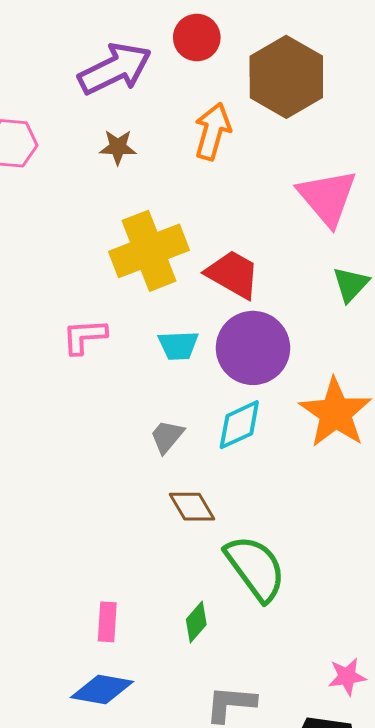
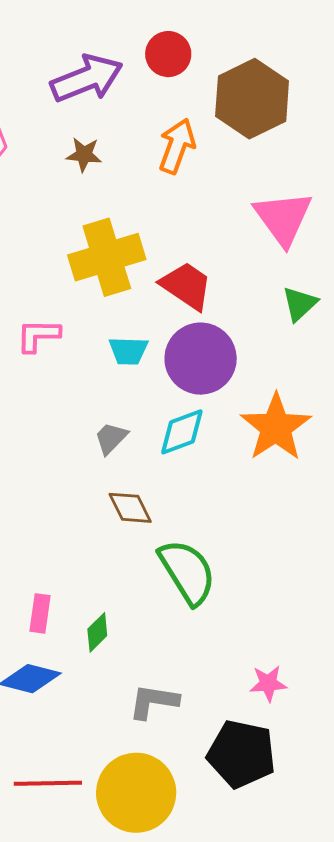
green diamond: (196, 622) -> (97, 632), moved

